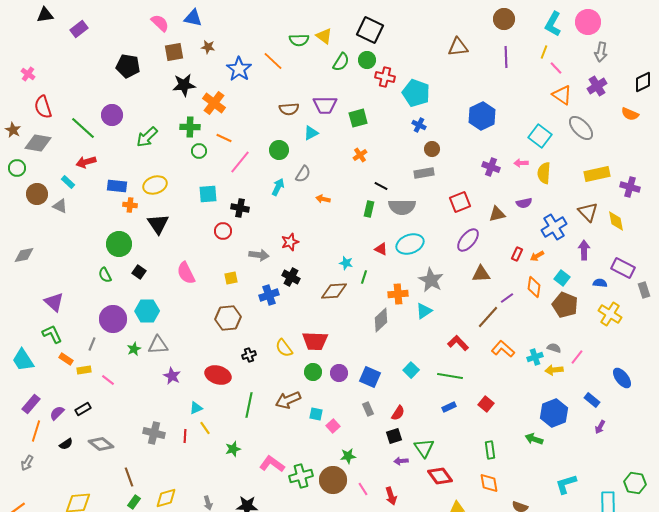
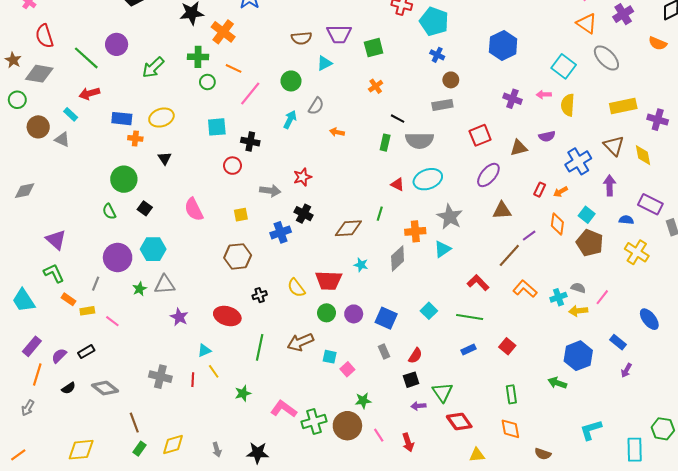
black triangle: (158, 224) -> (165, 158), size x0.6
cyan star: (346, 263) -> (361, 265), moved

